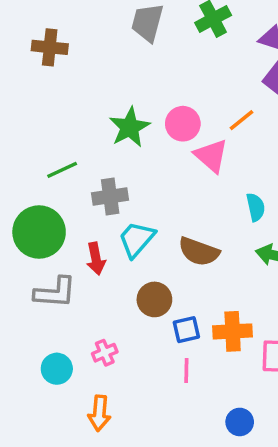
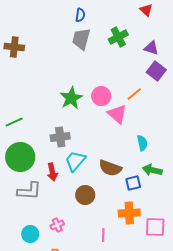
brown cross: (50, 47) -> (14, 47), moved
green line: (62, 170) -> (14, 122), moved
blue square: (186, 330) -> (133, 183), moved

